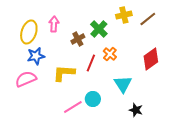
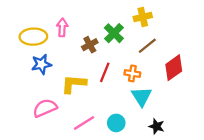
brown line: (148, 19) -> (147, 46), moved
yellow ellipse: (29, 32) -> (33, 37), turned 70
orange cross: (110, 54) -> (132, 73), moved, turned -32
pink semicircle: (26, 79) -> (45, 108), moved
cyan circle: (93, 99) -> (116, 123), moved

